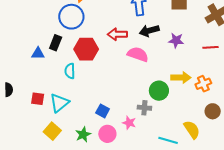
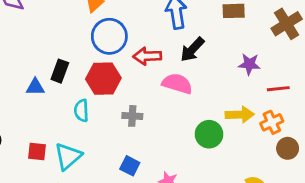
blue circle: (71, 17) -> (109, 36), moved
black arrow: (149, 31) -> (192, 49), turned -30
purple star: (176, 40) -> (249, 64), moved
red line: (210, 47) -> (278, 89), moved
gray cross: (144, 108) -> (132, 116), moved
brown circle: (213, 111) -> (288, 148), moved

